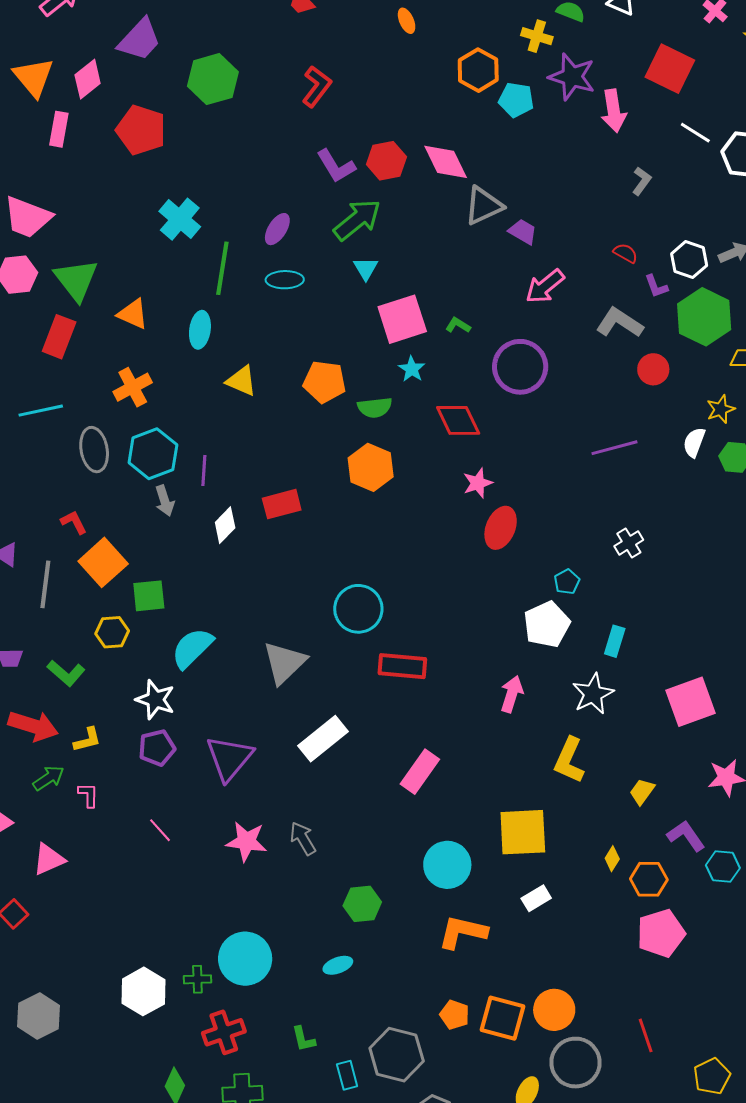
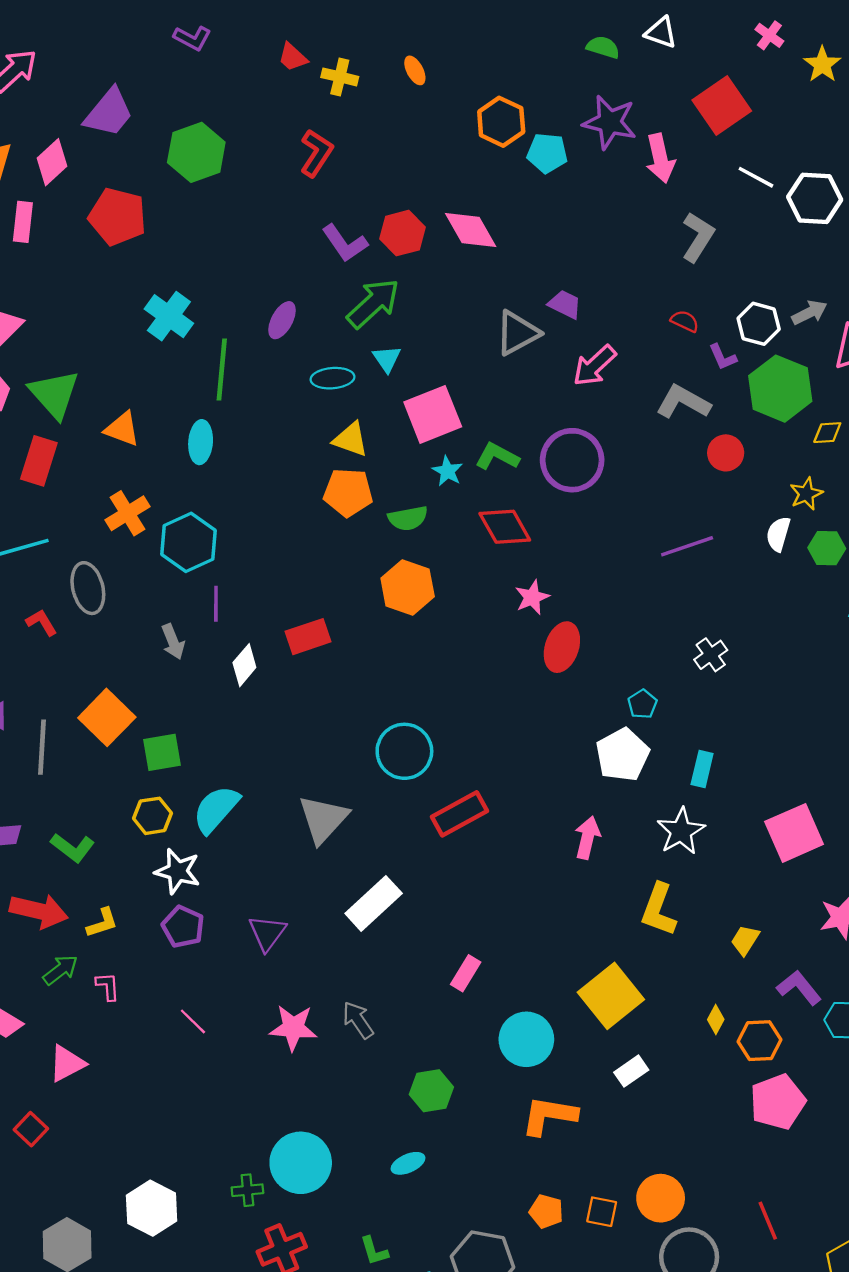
yellow cross: (537, 36) -> (340, 77), moved
red square: (670, 69) -> (722, 106), turned 33
gray L-shape: (642, 181) -> (698, 237), size x1.5
gray triangle: (484, 206) -> (517, 333), moved
cyan ellipse: (285, 280) -> (332, 378), moved
green L-shape: (458, 325) -> (497, 456), moved, size x1.5
yellow triangle: (241, 381) -> (351, 439), moved
cyan hexagon: (153, 454) -> (189, 542), moved
red L-shape: (74, 522) -> (42, 622), moved
yellow hexagon: (112, 632) -> (152, 816), moved
red rectangle: (402, 666) -> (459, 814), turned -30
purple pentagon: (157, 748) -> (183, 927), turned -30
purple triangle: (229, 758) -> (267, 933), size x0.7
pink rectangle: (420, 772) -> (466, 973), moved, size x0.7
yellow square: (523, 832) -> (611, 996), turned -32
white hexagon: (143, 991) -> (152, 1208), moved
orange square: (502, 1018) -> (602, 1212), size x0.6

